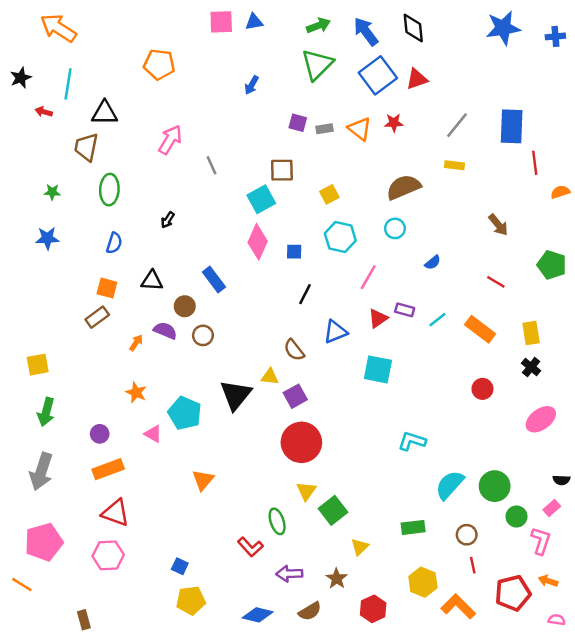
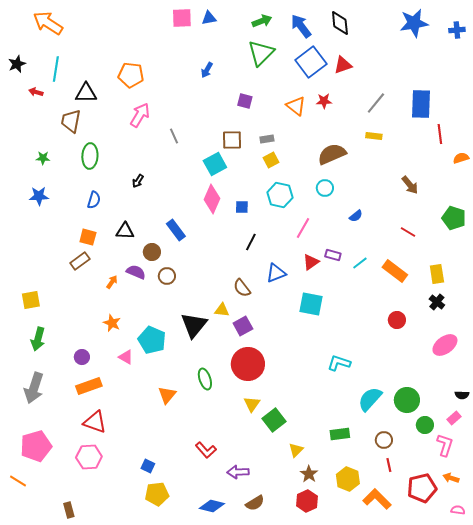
orange pentagon: (159, 64) -> (131, 75), moved
gray rectangle: (324, 129) -> (267, 139), moved
green ellipse: (277, 521) -> (205, 379), moved
brown star: (337, 578) -> (309, 474), moved

